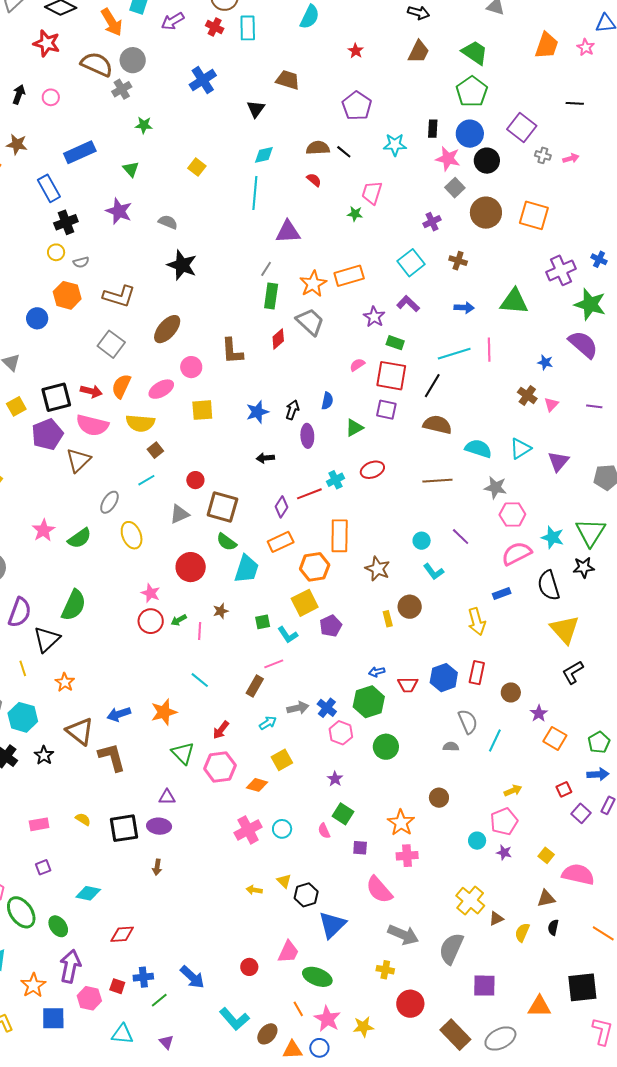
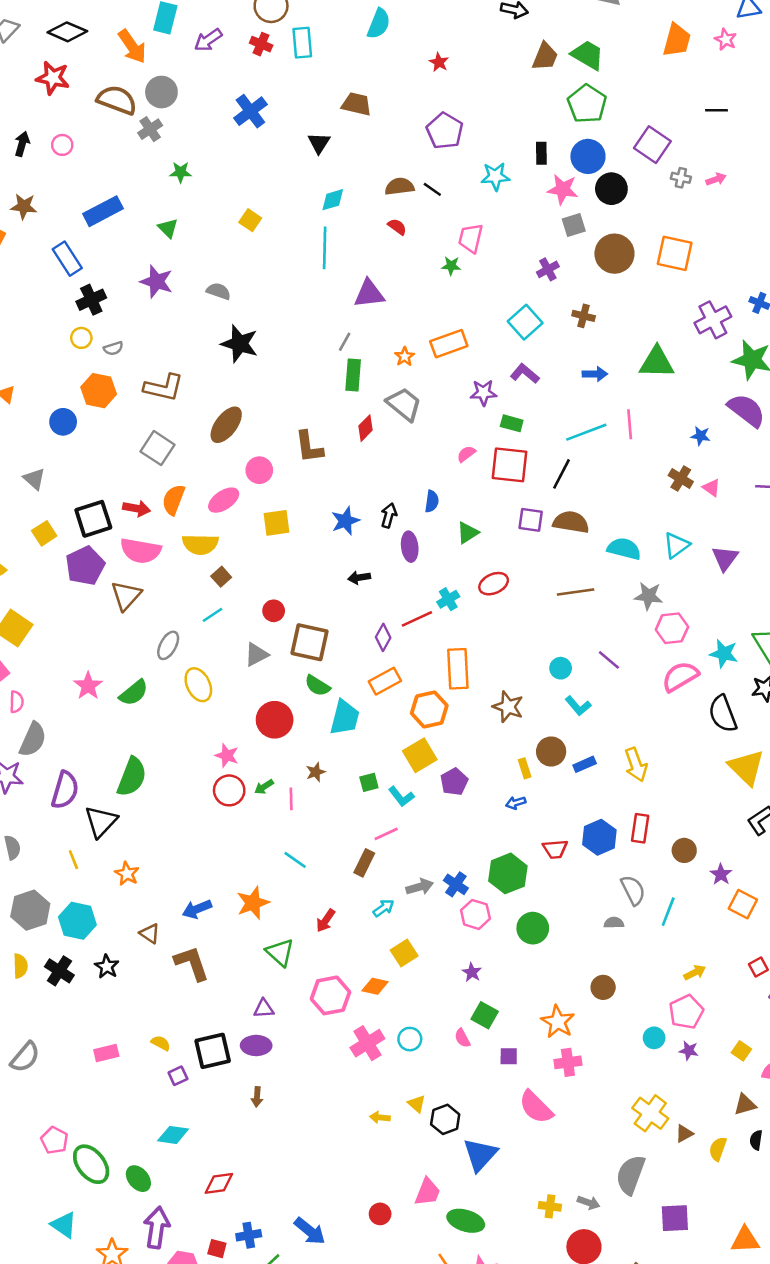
brown trapezoid: (419, 52) -> (545, 57), moved
gray square: (455, 188) -> (574, 225), turned 30
orange star: (313, 284) -> (405, 357), size x0.6
purple star: (374, 317) -> (483, 393), turned -30
pink triangle: (551, 404) -> (711, 488), turned -35
purple square: (386, 410) -> (531, 520), moved
blue rectangle: (502, 594) -> (585, 764), moved
blue arrow: (377, 672) -> (516, 803), moved
brown triangle: (80, 731) -> (150, 934), size x0.6
pink hexagon: (220, 767) -> (330, 995), moved
purple square: (43, 867) -> (178, 1076), moved
gray arrow: (403, 935) -> (589, 1203), moved, size x0.6

